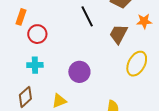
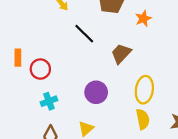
brown trapezoid: (119, 34) -> (121, 54), moved, turned 35
yellow ellipse: (137, 64) -> (144, 90), moved

